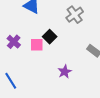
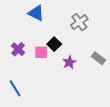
purple star: (65, 72) -> (69, 62), moved

